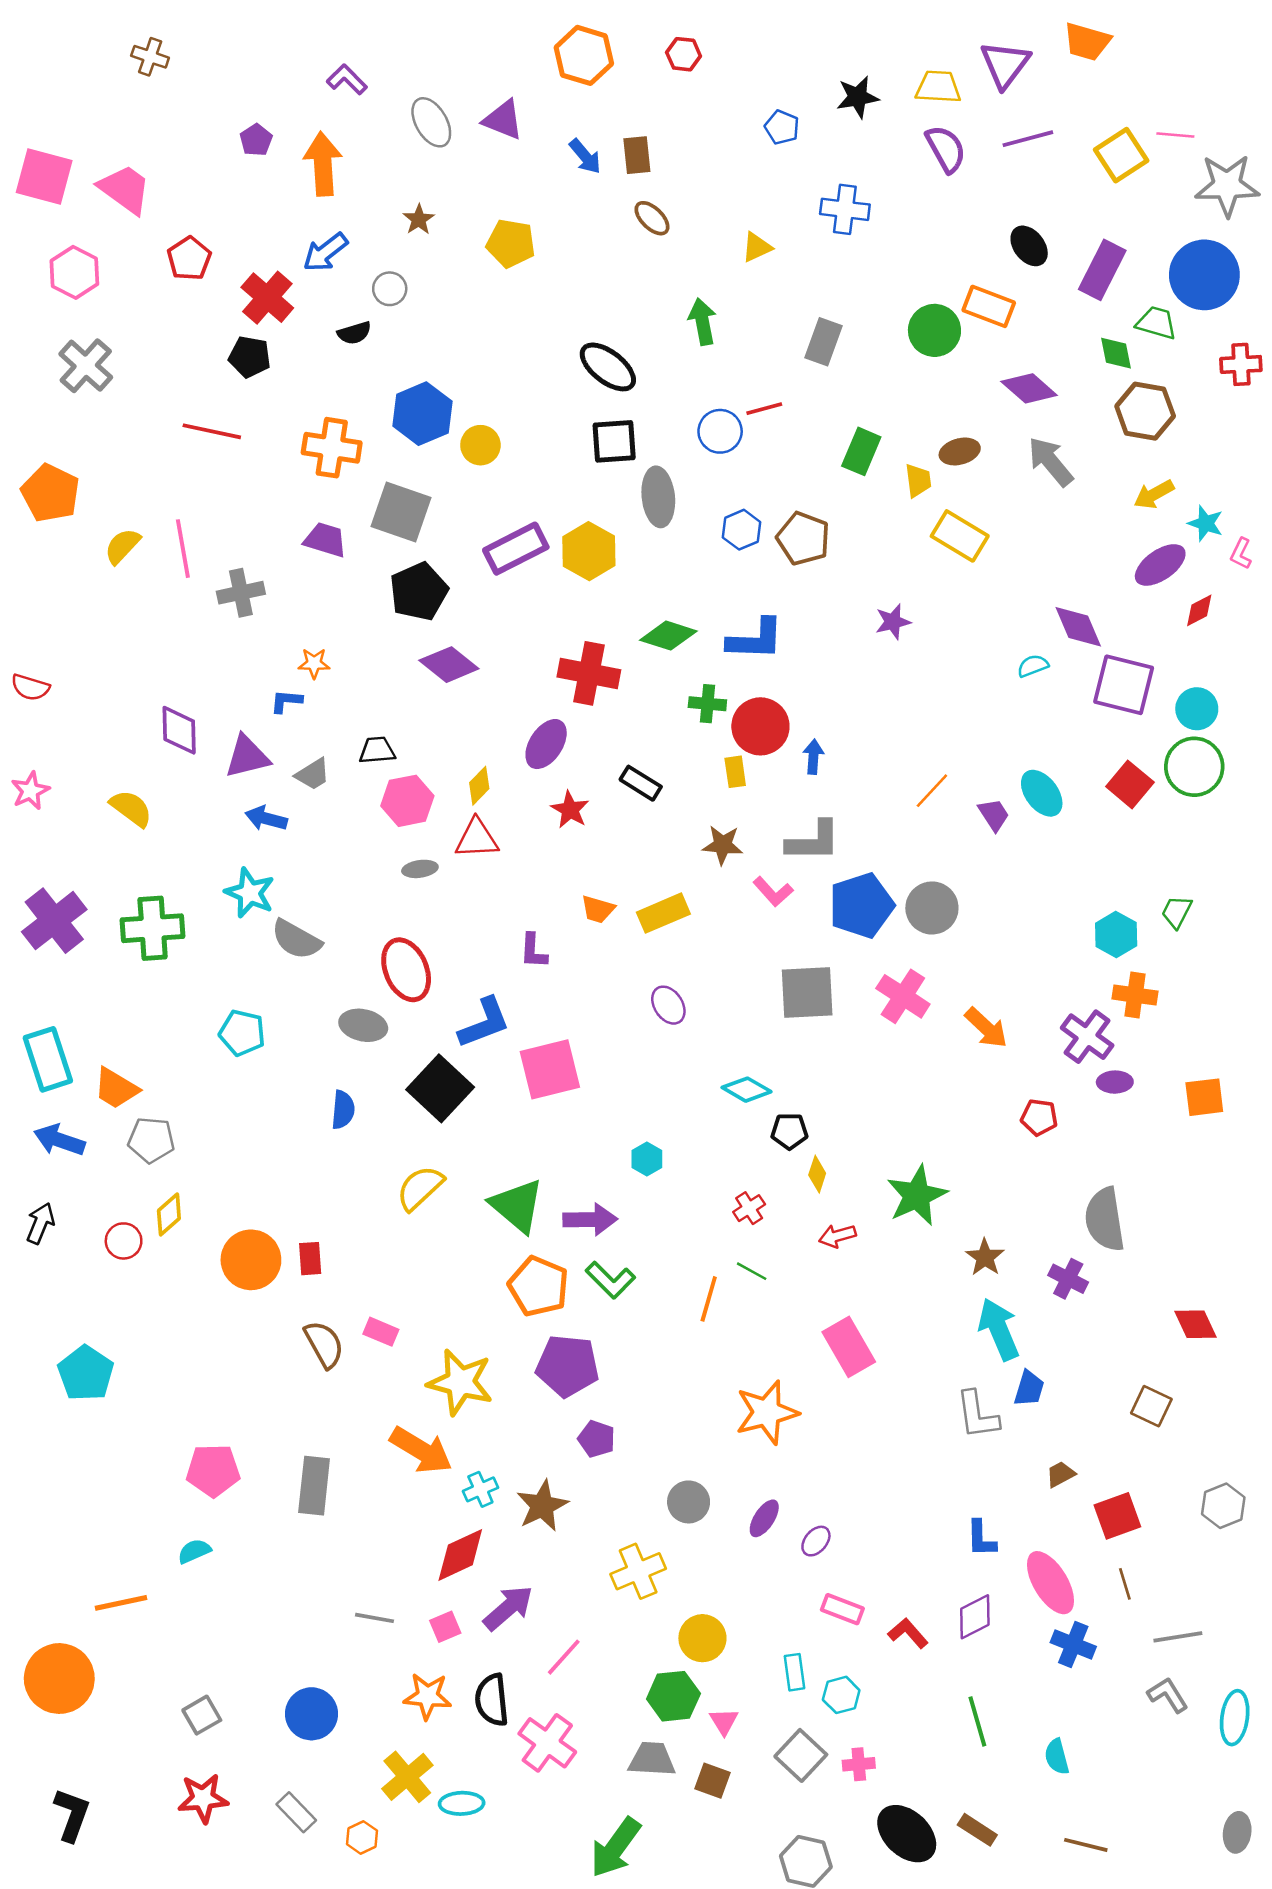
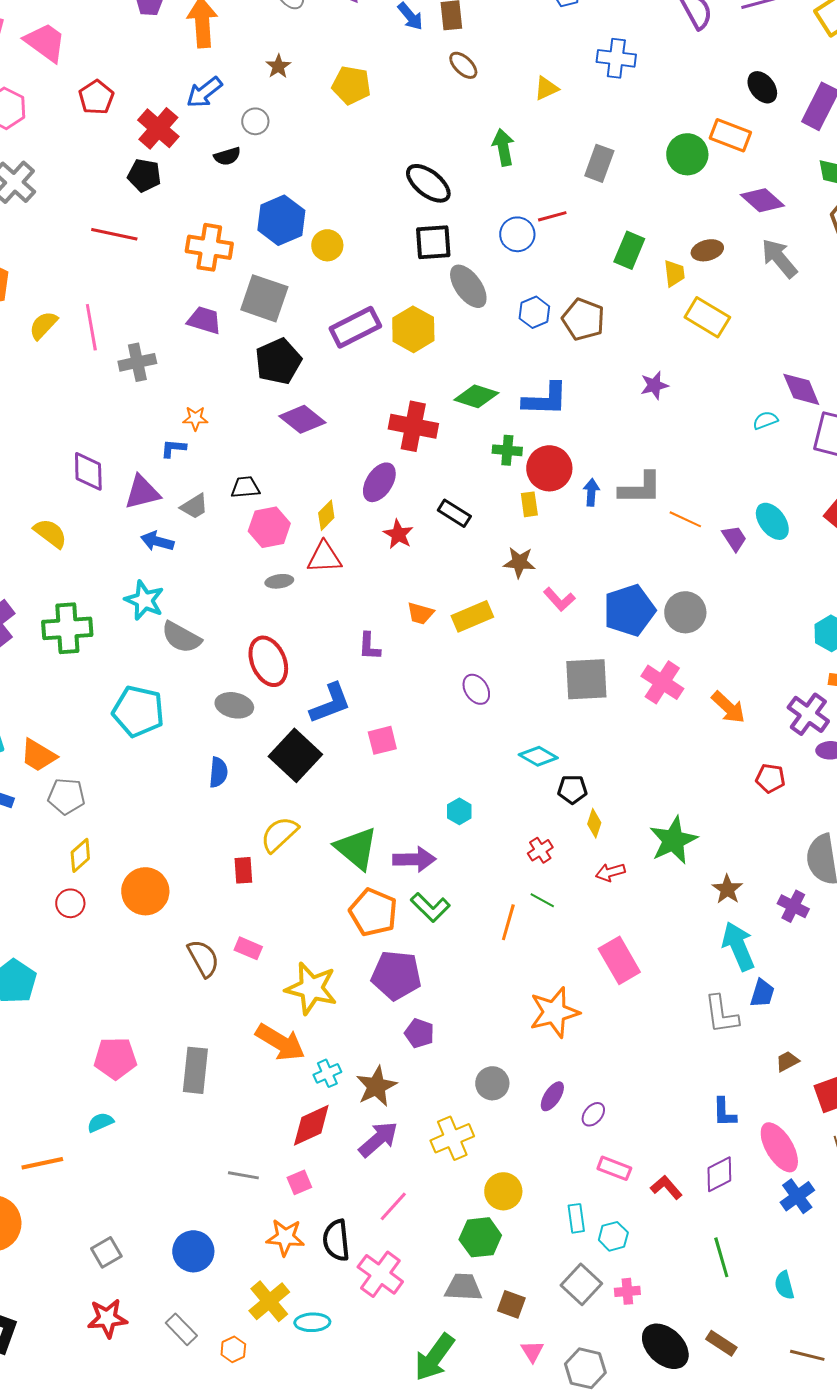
gray ellipse: (658, 497) -> (468, 286), turned -30
orange line: (932, 791) -> (685, 519), turned 72
gray L-shape: (813, 841) -> (640, 488), moved
cyan pentagon: (242, 1033) -> (138, 711), size x1.4
pink square: (550, 1069) -> (382, 740), size x0.6
red circle: (124, 1241) -> (70, 903), moved
red rectangle: (310, 1259) -> (243, 870), moved
purple arrow: (508, 1608) -> (378, 1139), moved
blue cross: (1073, 1644) -> (797, 1196), turned 32
pink triangle: (724, 1721) -> (532, 1351), moved

